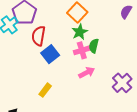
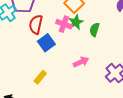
green semicircle: (94, 46) -> (94, 30), moved
pink cross: (82, 50) -> (64, 24), moved, turned 35

